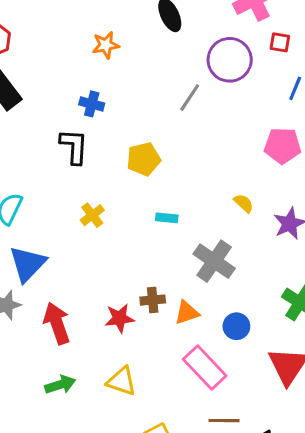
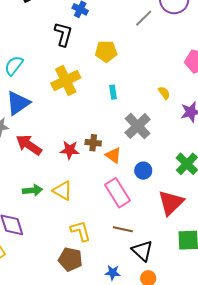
yellow cross: (92, 215) -> (66, 81), size x1.8
cyan rectangle: (167, 218) -> (113, 92), turned 64
orange triangle: (187, 313) -> (113, 155), turned 42
red arrow: (57, 323) -> (29, 145), turned -48
green arrow: (60, 385) -> (32, 190), moved

